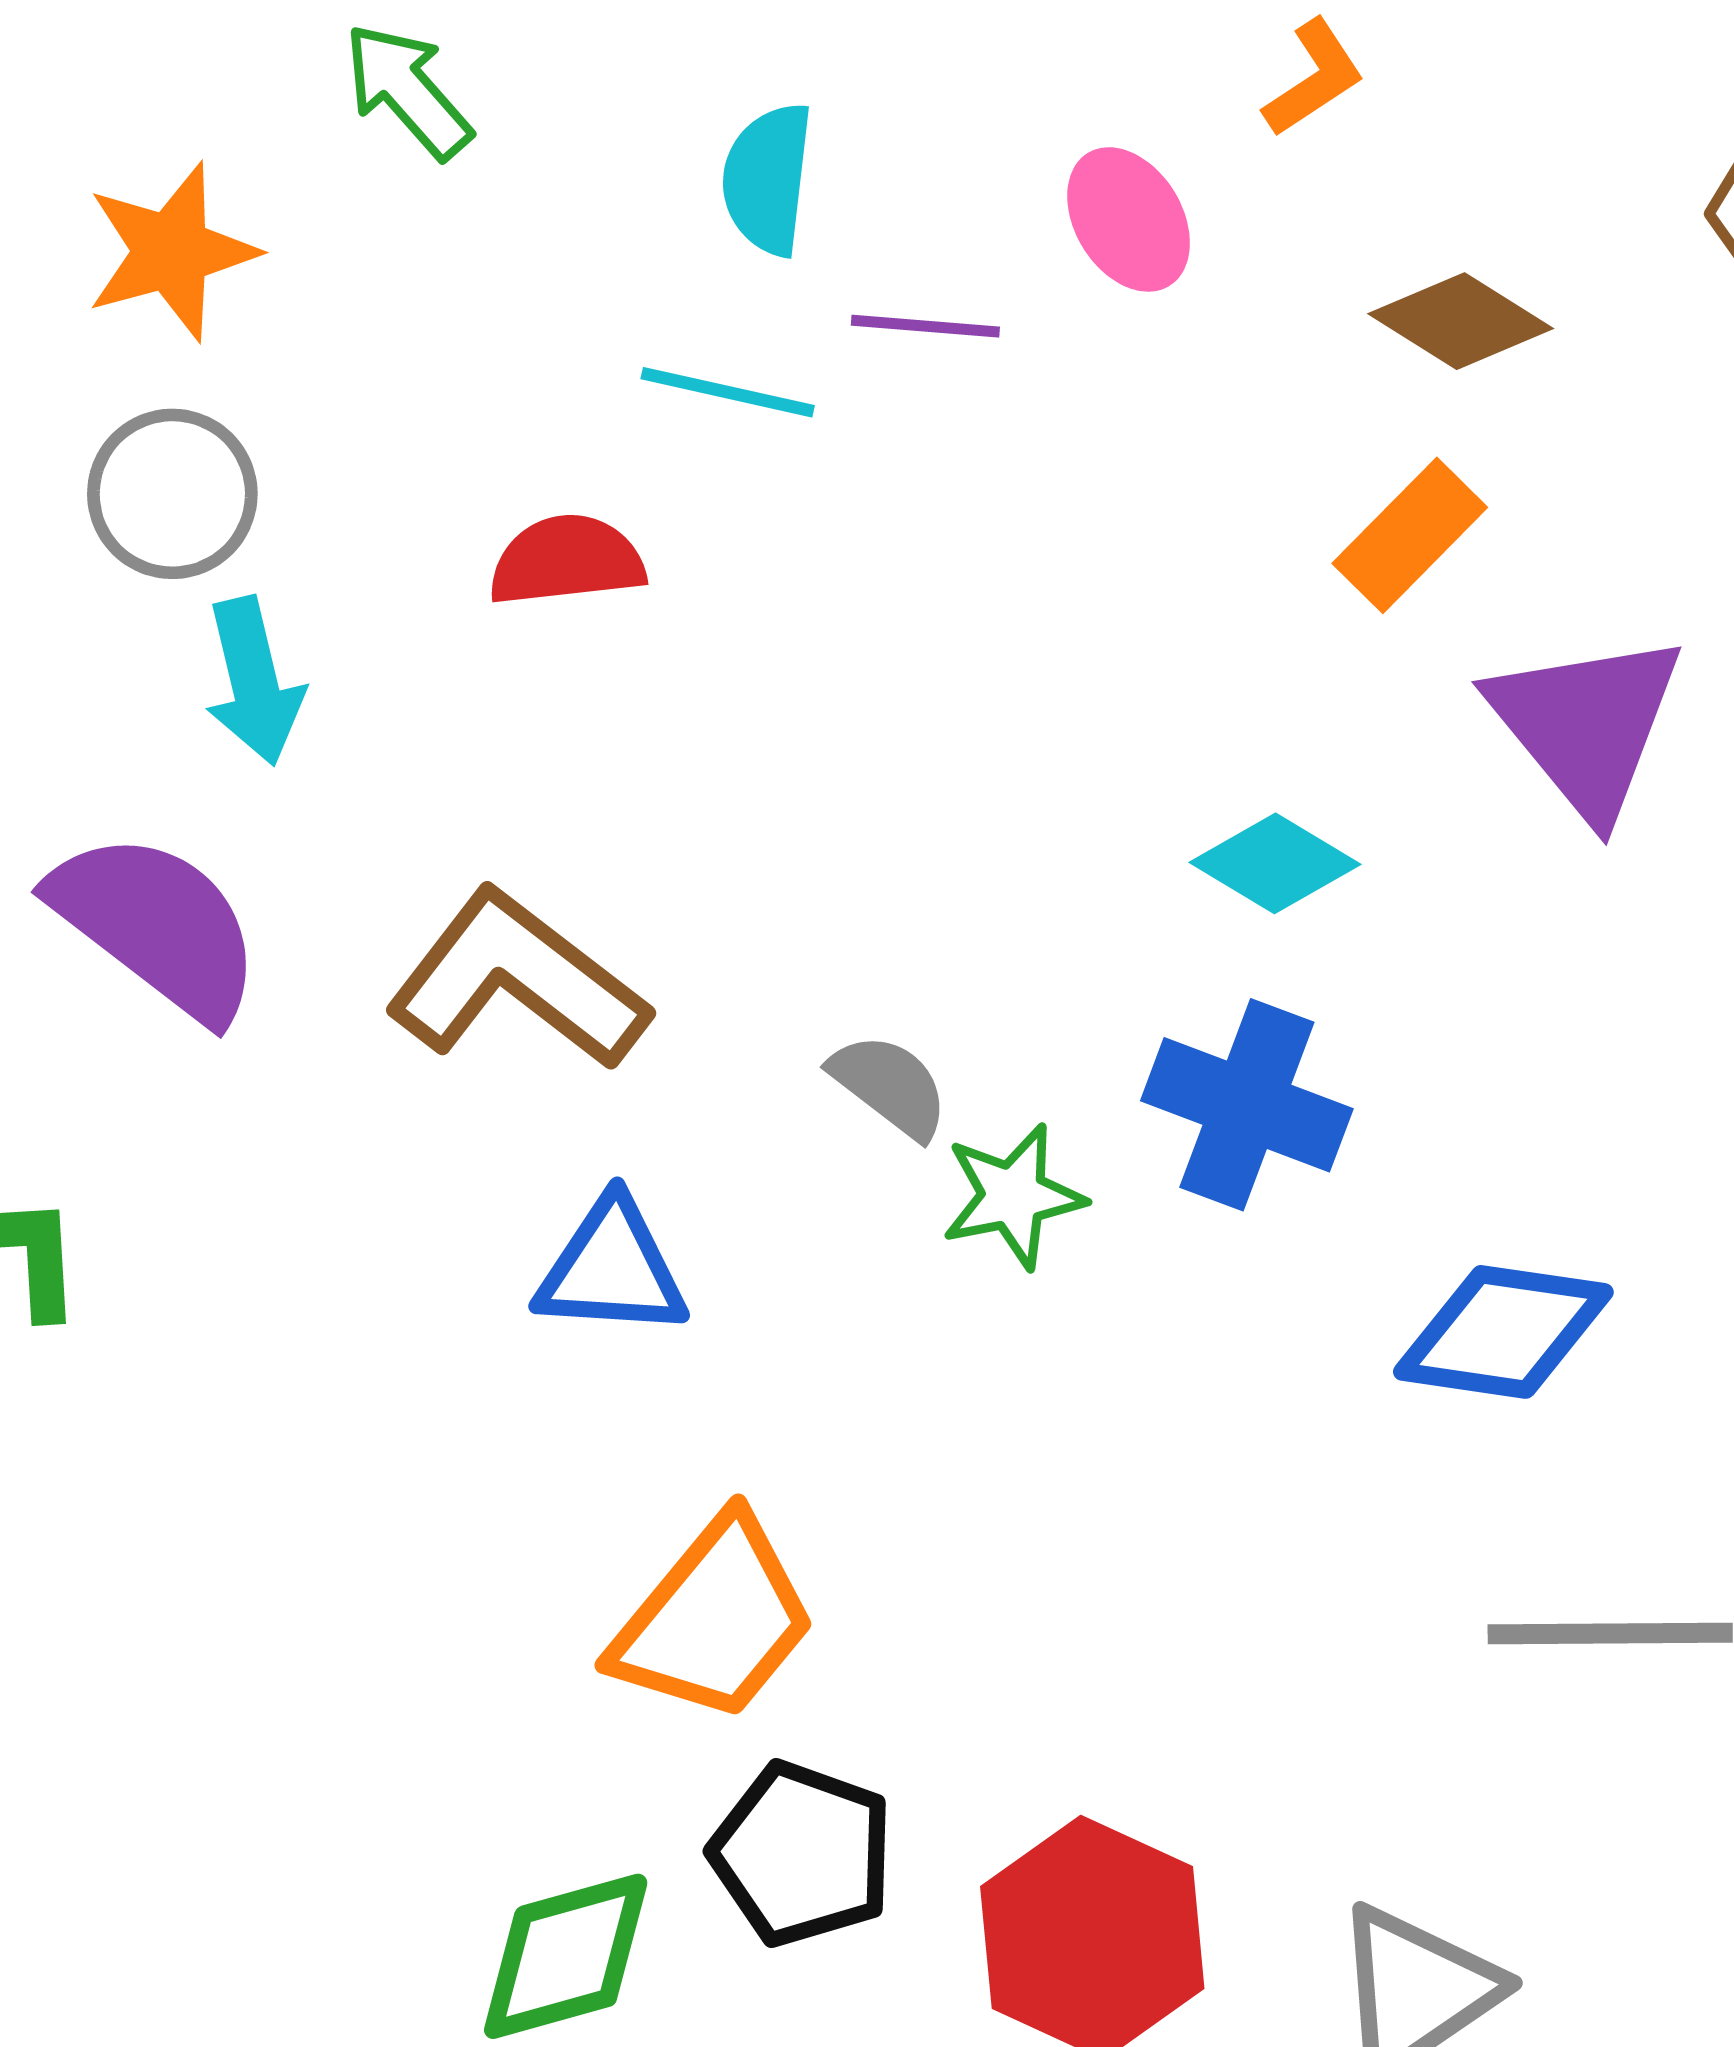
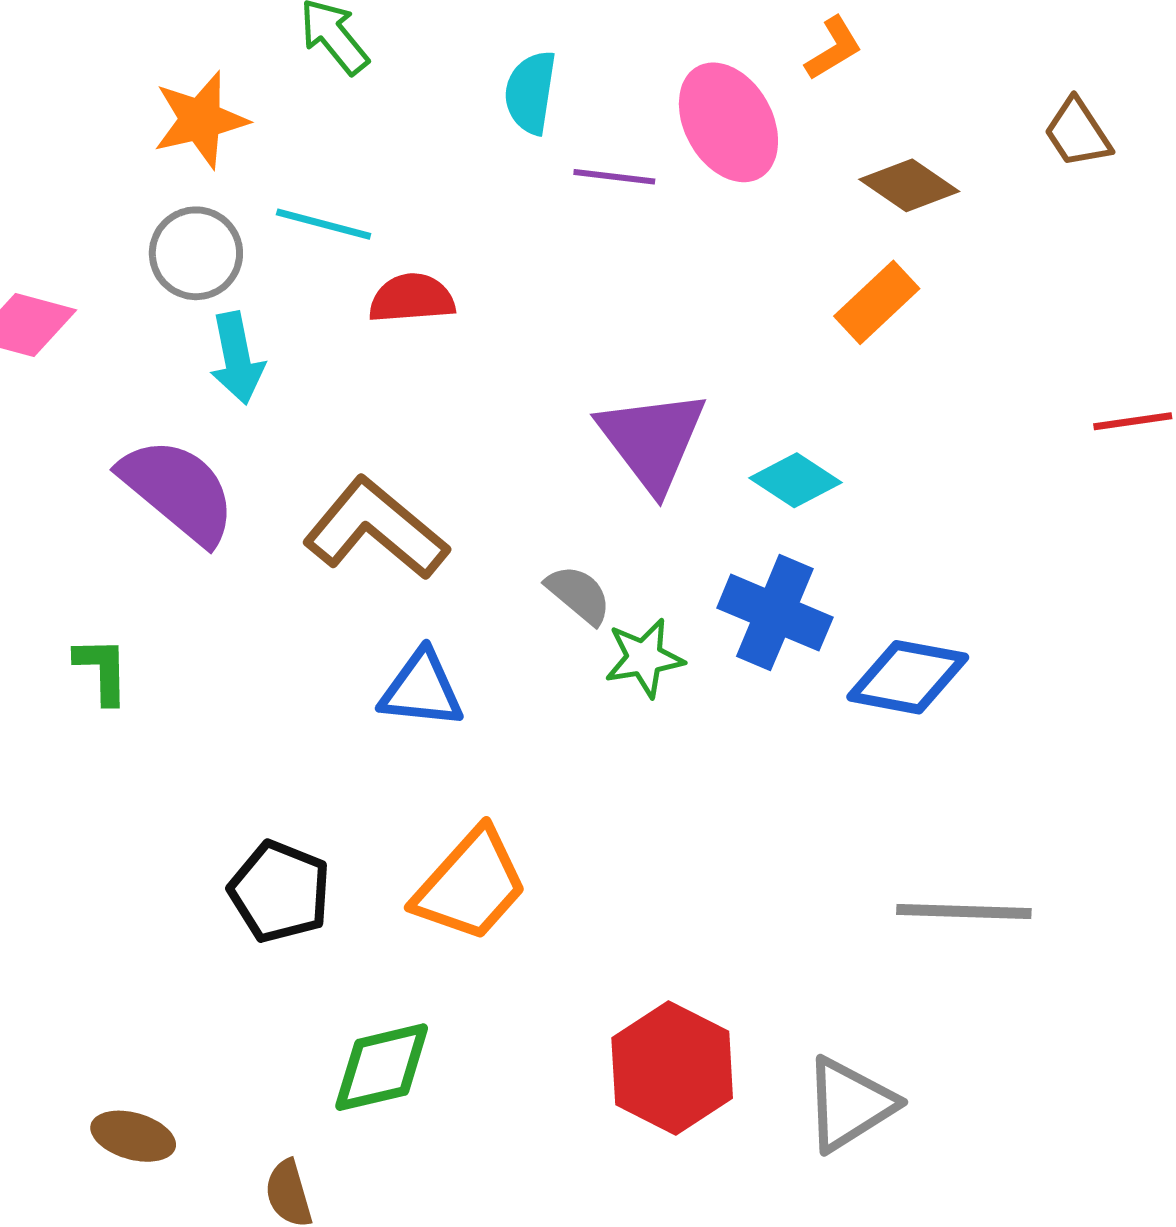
pink ellipse: (1129, 219) -> (728, 122), size x1.5
cyan line: (728, 392) -> (324, 224), moved
purple triangle: (1586, 725) -> (652, 440), moved
blue diamond: (1503, 1332) -> (908, 677), moved
black pentagon: (802, 1854) -> (280, 892), moved

